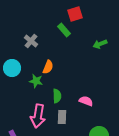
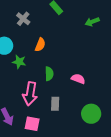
green star: (36, 81) -> (19, 62), moved
gray rectangle: (62, 117) -> (55, 104), moved

